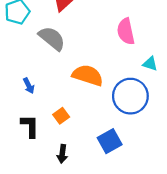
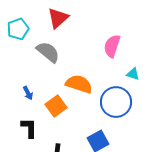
pink semicircle: (126, 31) -> (112, 46), turned 30
orange square: (61, 116) -> (56, 106), moved, size x1.5

